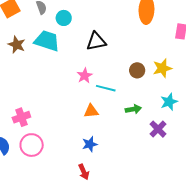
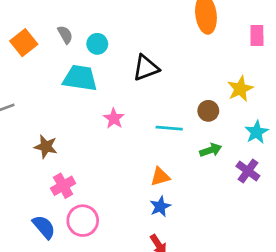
brown star: (17, 45) -> (46, 147), moved
brown circle: (137, 70) -> (208, 111), moved
pink star: (85, 76) -> (114, 118), moved
orange triangle: (91, 111) -> (160, 177), moved

